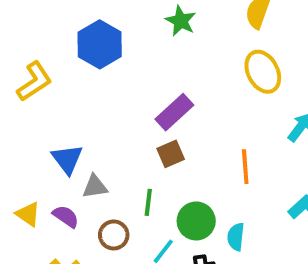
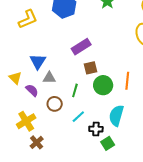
purple rectangle: (174, 112) -> (81, 47), moved
yellow triangle: (28, 214) -> (15, 78), moved
green circle: (196, 221) -> (103, 85), moved
cyan semicircle: (236, 237) -> (116, 116), size x1.5

